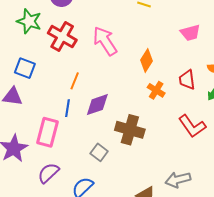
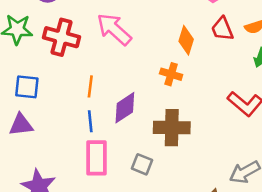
orange diamond: (147, 60) -> (186, 40), moved
red trapezoid: (187, 80) -> (222, 29), moved
orange cross: (156, 90) -> (171, 74), moved
pink rectangle: (48, 132) -> (97, 158), moved

